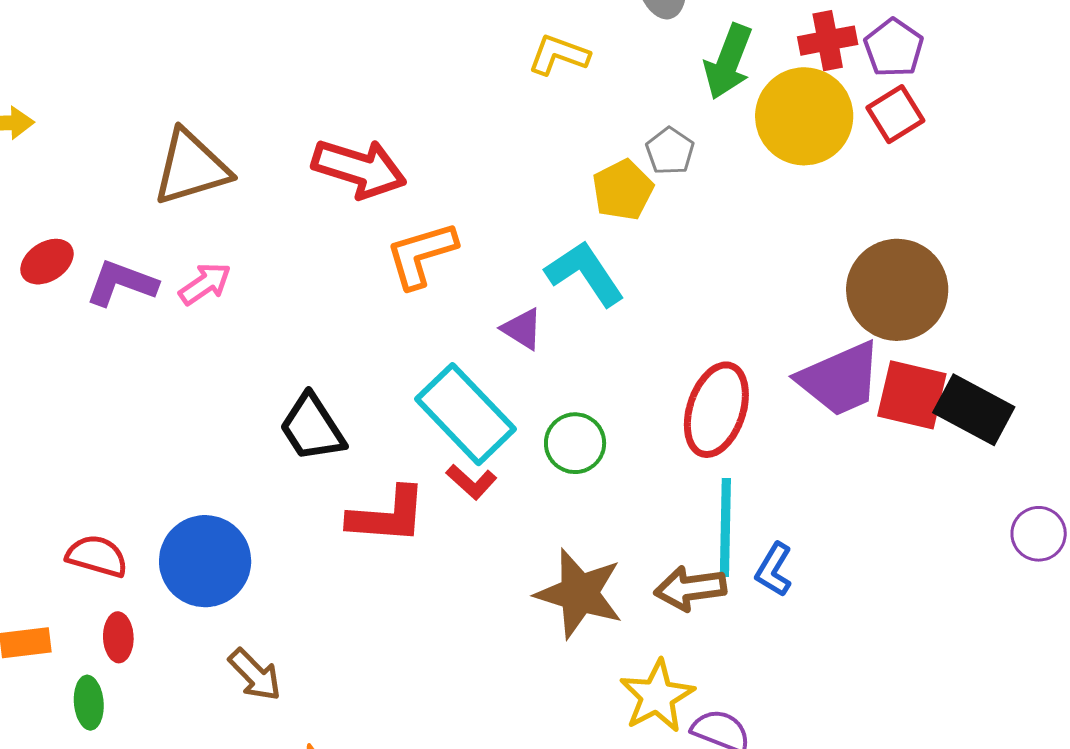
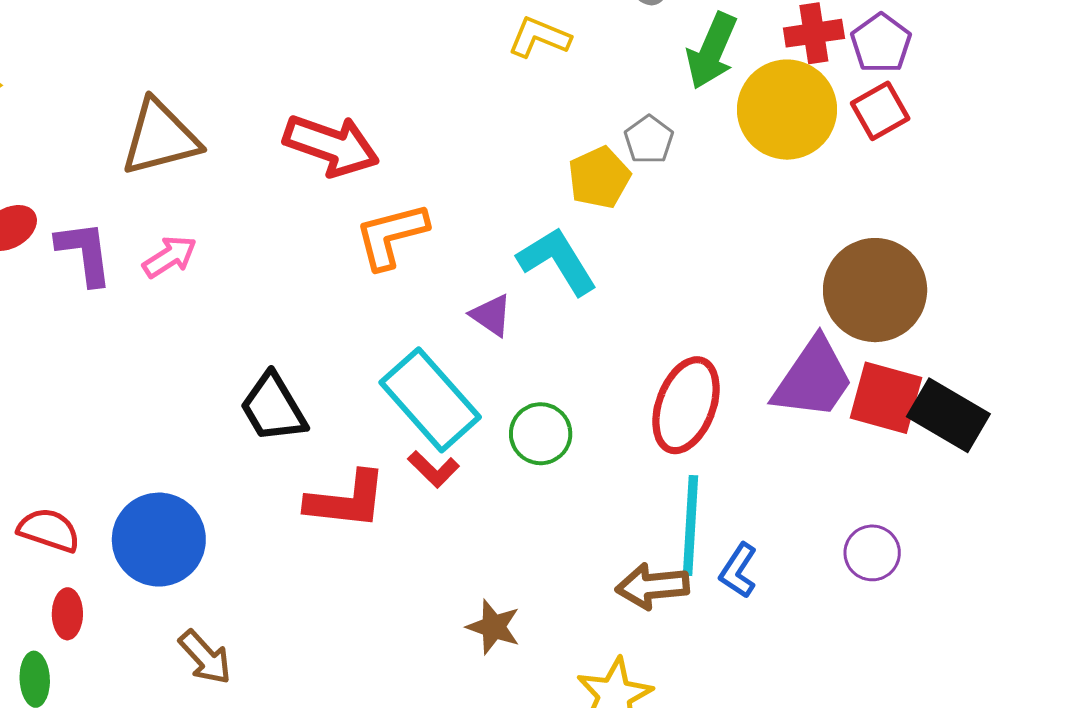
purple L-shape: (122, 283) -> (85, 253), turned 60
purple trapezoid: (840, 379) -> (813, 379), turned -34
purple circle: (1039, 534) -> (872, 553), moved
brown star: (579, 593) -> (493, 627), moved, size x0.6

